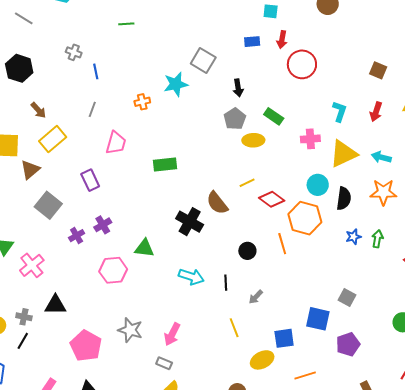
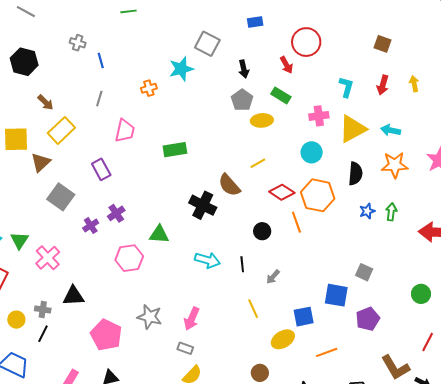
red arrow: (282, 40) -> (286, 65), moved, turned -36
cyan circle: (318, 185) -> (312, 152), moved
red diamond: (272, 199) -> (282, 192), moved

